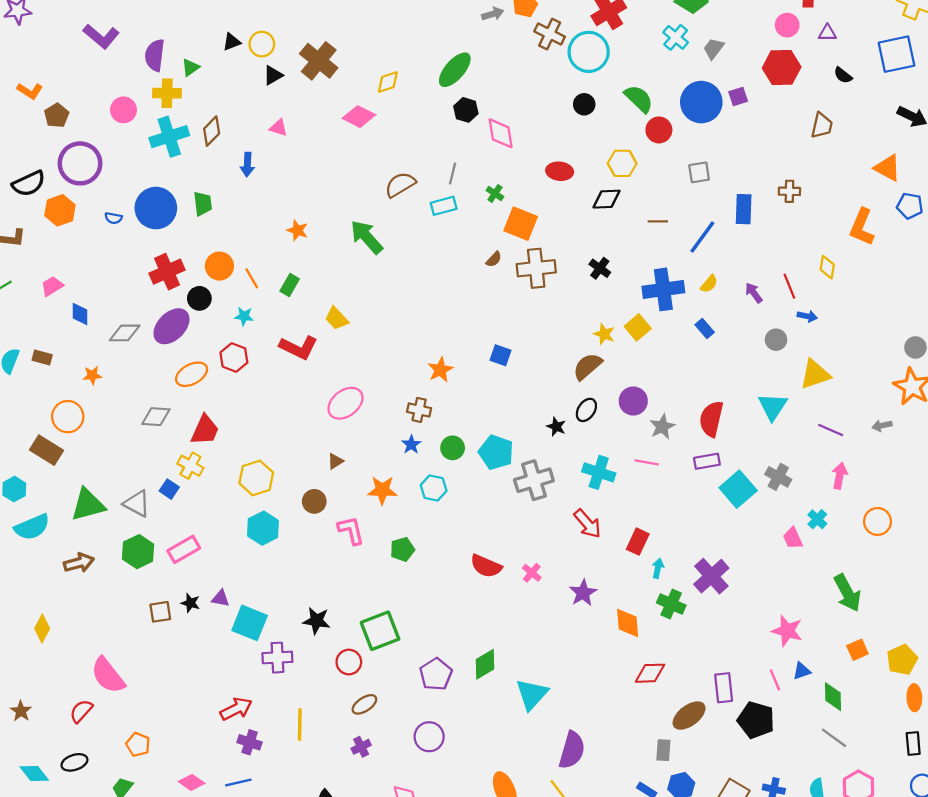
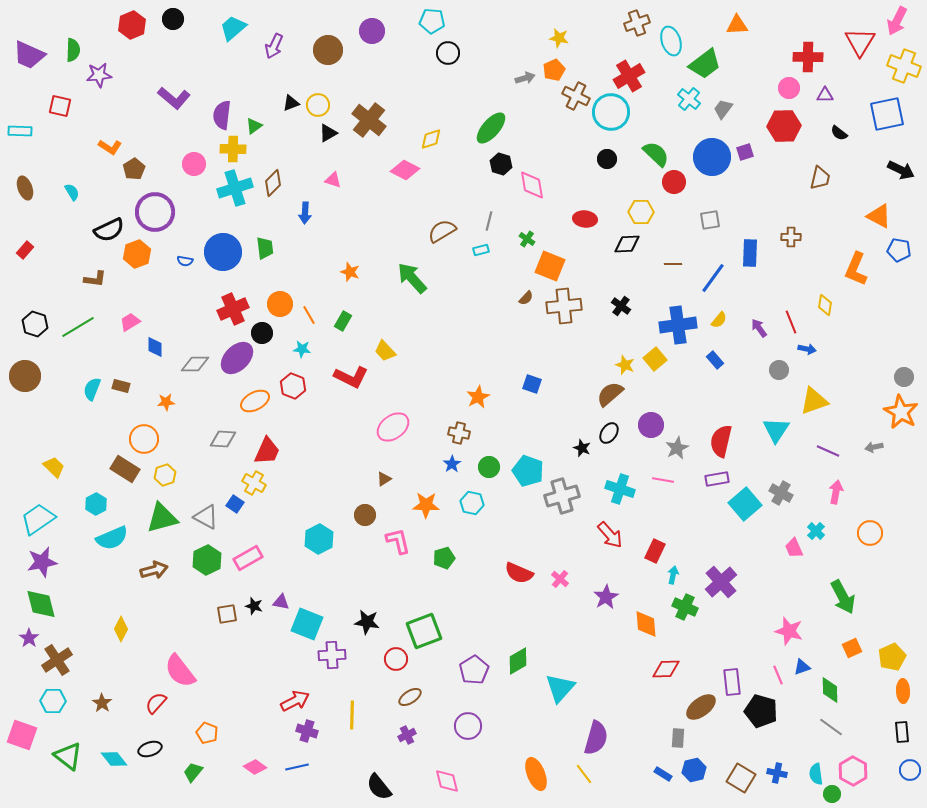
cyan rectangle: (444, 206) -> (481, 250), size x0.7
yellow hexagon: (256, 478) -> (165, 475), moved, size x0.7

